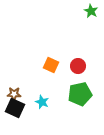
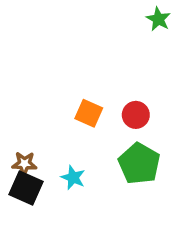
green pentagon: (80, 94) -> (139, 164), turned -30

